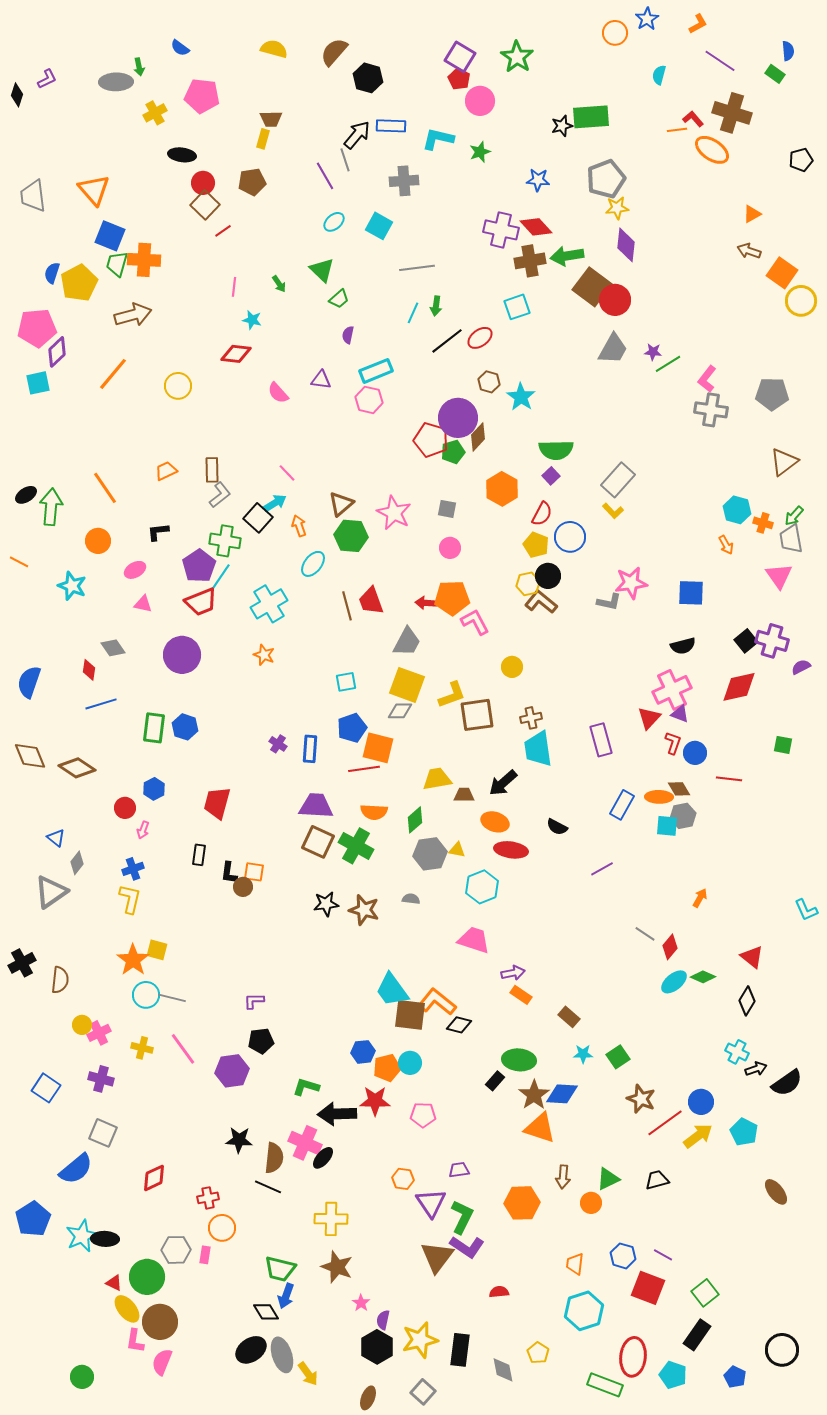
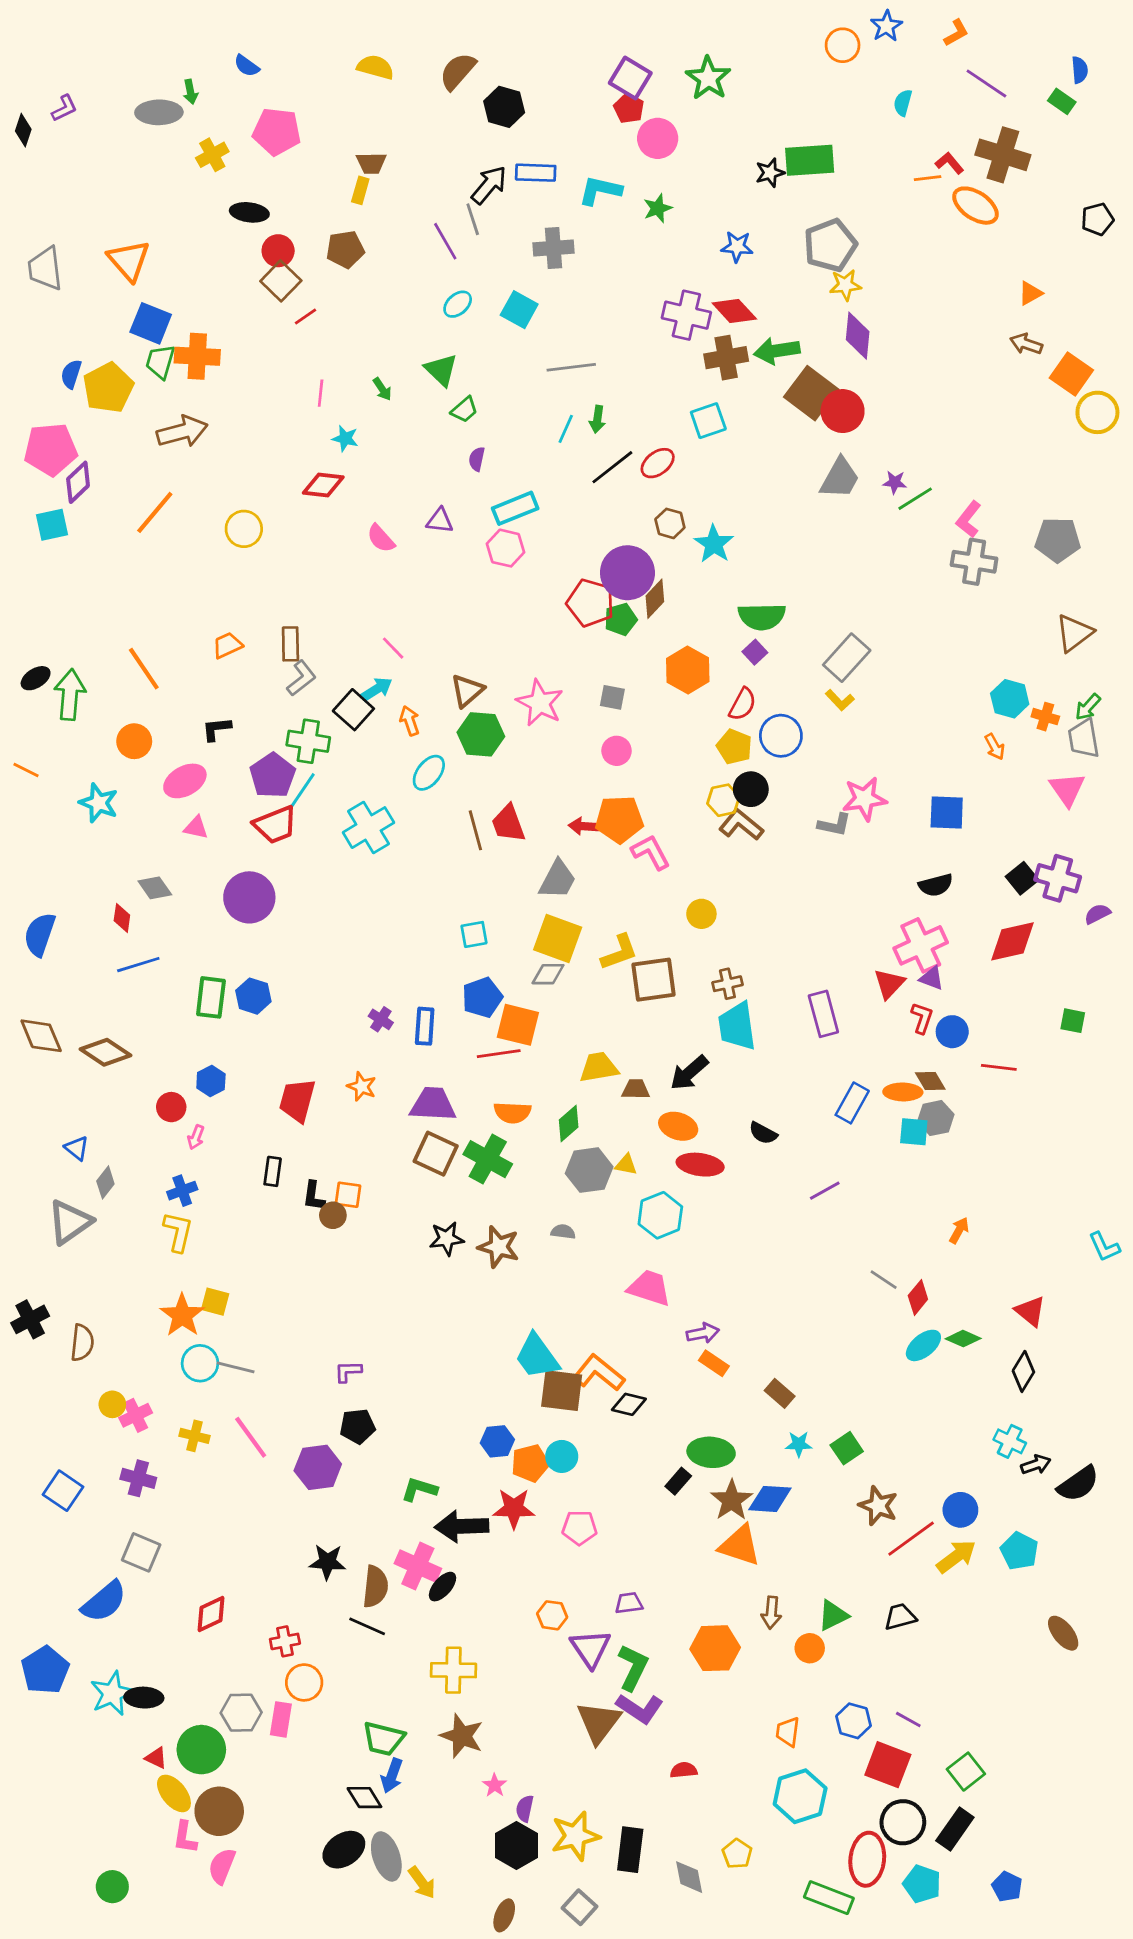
pink ellipse: (135, 570) -> (185, 781), size x1.4
orange star: (264, 655) -> (362, 1086), moved
pink rectangle: (205, 1255) -> (281, 1719), size x1.4
black circle: (782, 1350) -> (903, 1822), moved

